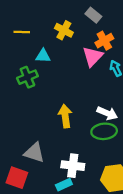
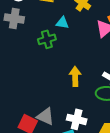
gray triangle: (34, 153) -> (45, 116), moved

